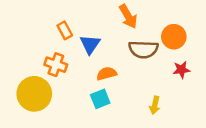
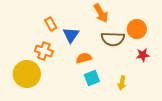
cyan square: (100, 99) -> (92, 78), moved

